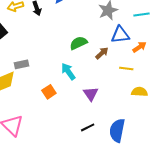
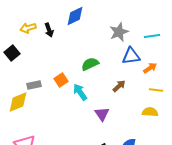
brown arrow: (102, 53) -> (119, 86), moved
yellow line: (126, 68) -> (156, 90), moved
orange square: (49, 92) -> (61, 80), moved

